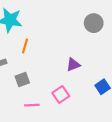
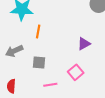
gray square: (22, 80) -> (39, 62), turned 32

